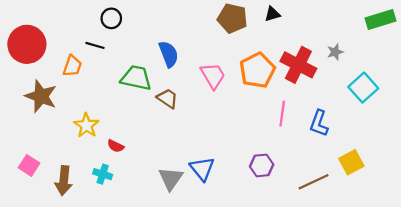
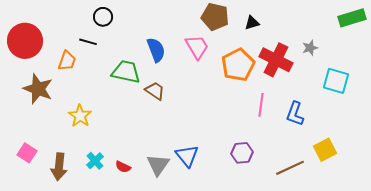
black triangle: (272, 14) -> (252, 23), moved
pink trapezoid: (213, 76) -> (197, 47), moved
cyan square: (363, 88) -> (336, 81), turned -32
red semicircle: (116, 146) -> (123, 167), moved
cyan cross: (103, 174) -> (95, 161), turned 30

